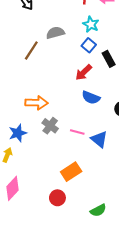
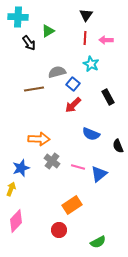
blue square: (89, 45) -> (73, 84), moved
brown line: (31, 51) -> (34, 89), turned 48
red arrow: (84, 72) -> (73, 105), moved
blue triangle: (99, 139) -> (99, 174), turned 42

